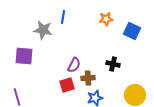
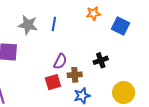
blue line: (63, 17) -> (54, 24), moved
black cross: (113, 64) -> (101, 60), turned -32

